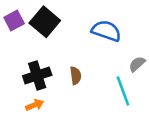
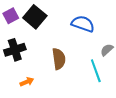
black cross: (37, 76) -> (15, 50), moved
brown semicircle: (76, 76) -> (59, 59), size x1.5

